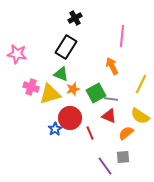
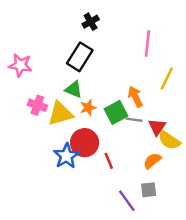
orange arrow: (112, 66) -> (135, 97), moved
yellow line: (141, 84) -> (167, 79), moved
red triangle: (109, 116) -> (157, 127), moved, turned 42
blue star: (55, 129) -> (66, 156), size x1.5

